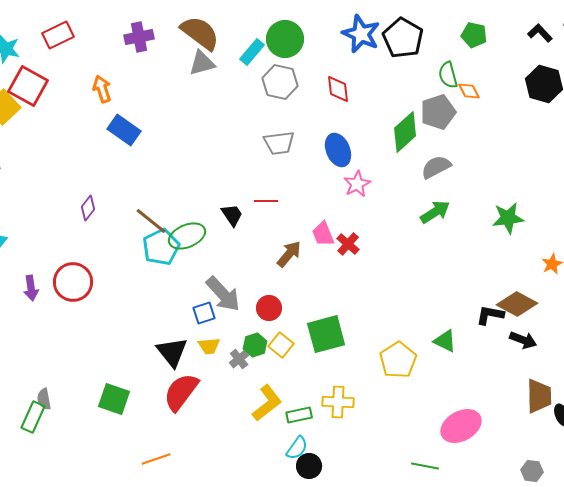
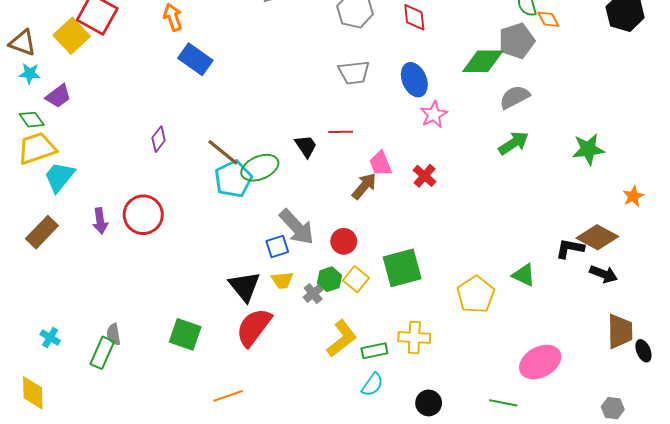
green diamond: (405, 132) -> (483, 61), turned 42
pink trapezoid: (323, 234) -> (381, 164), moved
black circle: (309, 466) -> (429, 403), moved

